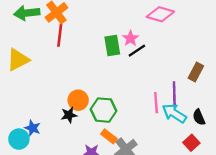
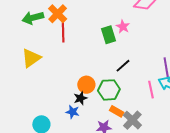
black line: (137, 51) -> (123, 66), moved
pink line: (156, 103) -> (151, 90), moved
blue star: (33, 128) -> (73, 112), moved

